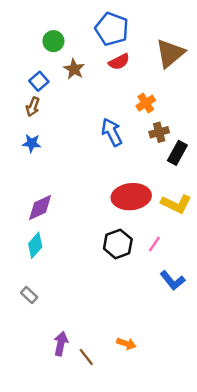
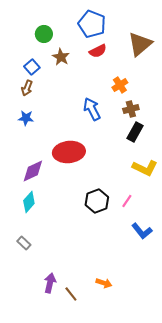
black rectangle: (177, 153) -> (135, 132), moved
red ellipse: (131, 197) -> (69, 152), moved

